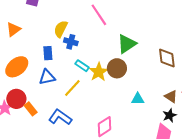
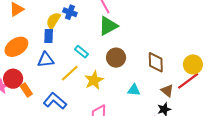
yellow semicircle: (61, 29) -> (53, 21), moved
blue cross: (71, 42) -> (70, 12), moved
green triangle: (127, 44) -> (108, 26), moved
brown diamond: (167, 58) -> (156, 62), moved
yellow star: (99, 72) -> (94, 80), moved

